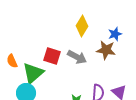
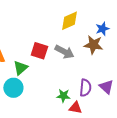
yellow diamond: (82, 26) -> (69, 21), turned 35
green triangle: (33, 73) -> (20, 68), size x0.7

